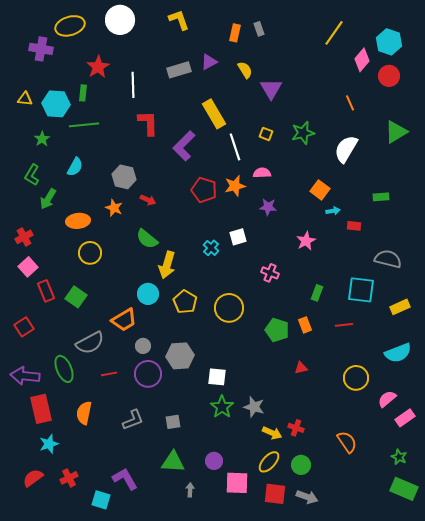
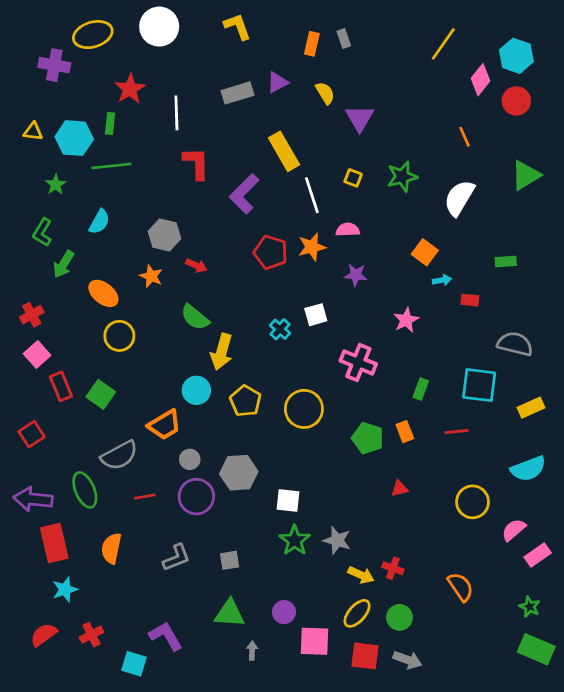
orange ellipse: (78, 221) -> (103, 293), turned 45
pink cross: (270, 273) -> (358, 362), size x1.5

